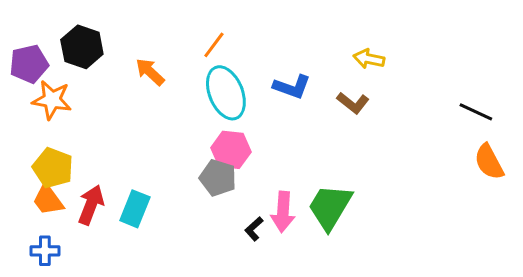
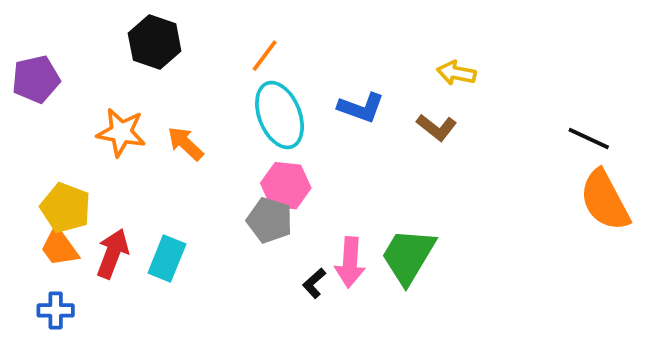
black hexagon: (82, 47) -> (155, 42), moved
orange arrow: (150, 72) -> (186, 143), moved
orange star: (52, 100) -> (121, 132), moved
orange semicircle: (489, 162) -> (605, 200), size x1.4

